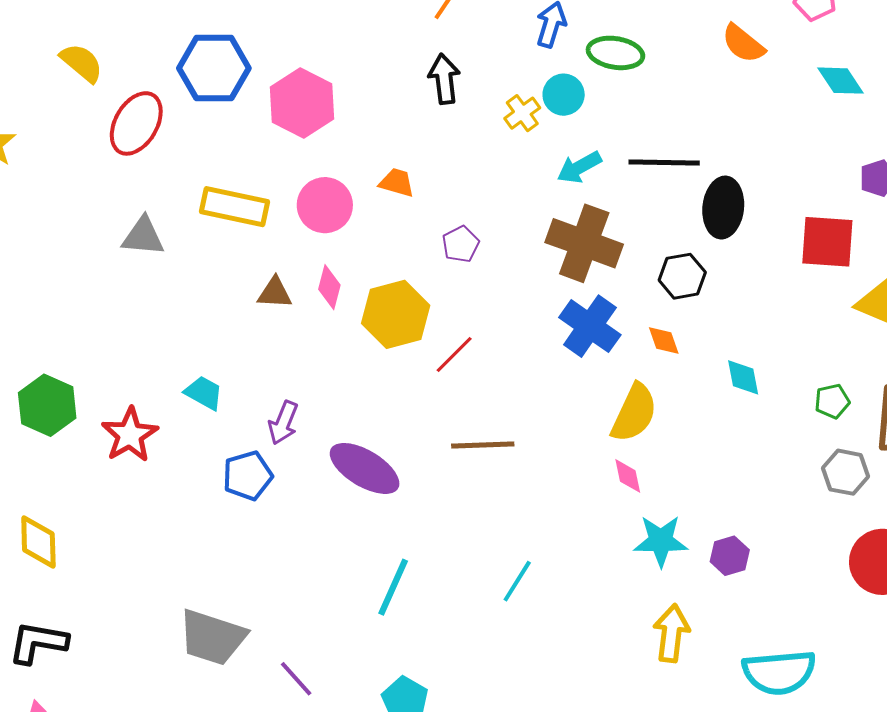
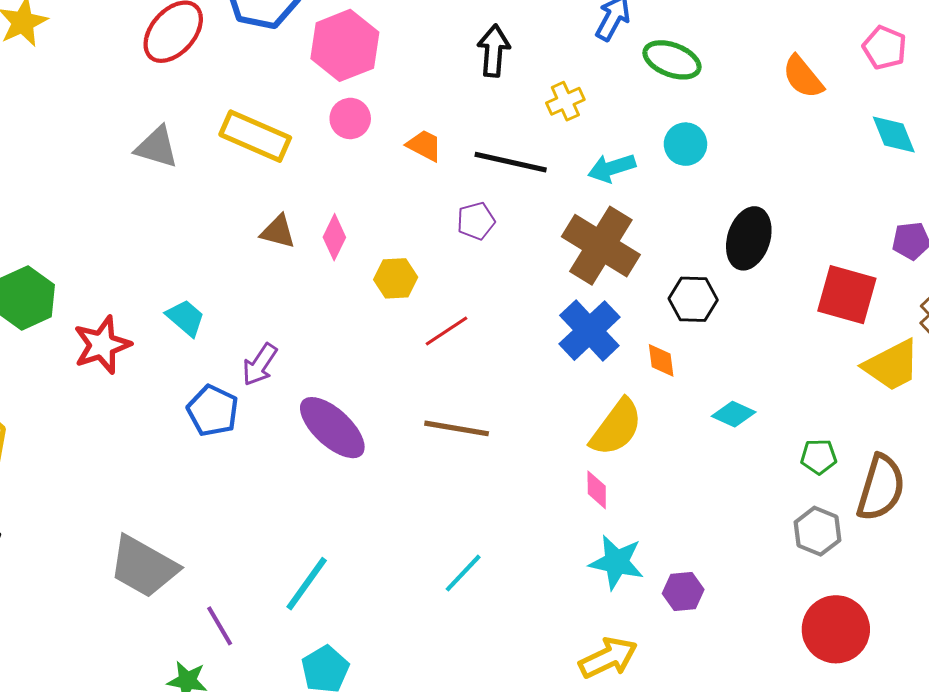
cyan circle: (564, 95) -> (685, 144), moved
black line: (664, 162) -> (511, 162), moved
pink circle: (325, 205) -> (350, 118), moved, size x0.7
yellow hexagon: (396, 314) -> (396, 278), size x0.6
cyan diamond: (743, 377) -> (734, 414), turned -66
blue pentagon: (248, 476) -> (213, 411), turned 30
cyan line: (393, 587) -> (307, 584), moved
yellow arrow: (671, 633) -> (608, 658), turned 46

